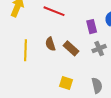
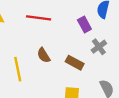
brown rectangle: (71, 48) -> (75, 63), moved

